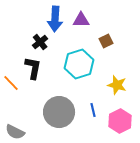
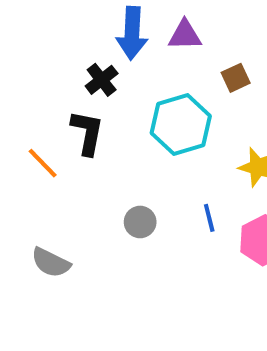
gray circle: (59, 112) -> (140, 222), size x0.5

